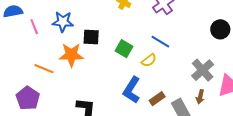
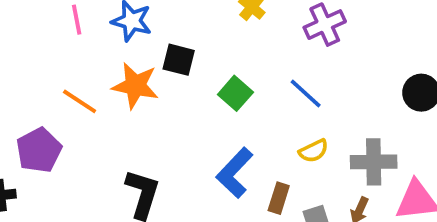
yellow semicircle: (149, 60) -> (314, 151), moved
gray cross: (203, 70) -> (374, 162), turned 30
brown rectangle: (157, 99) -> (279, 198), turned -49

